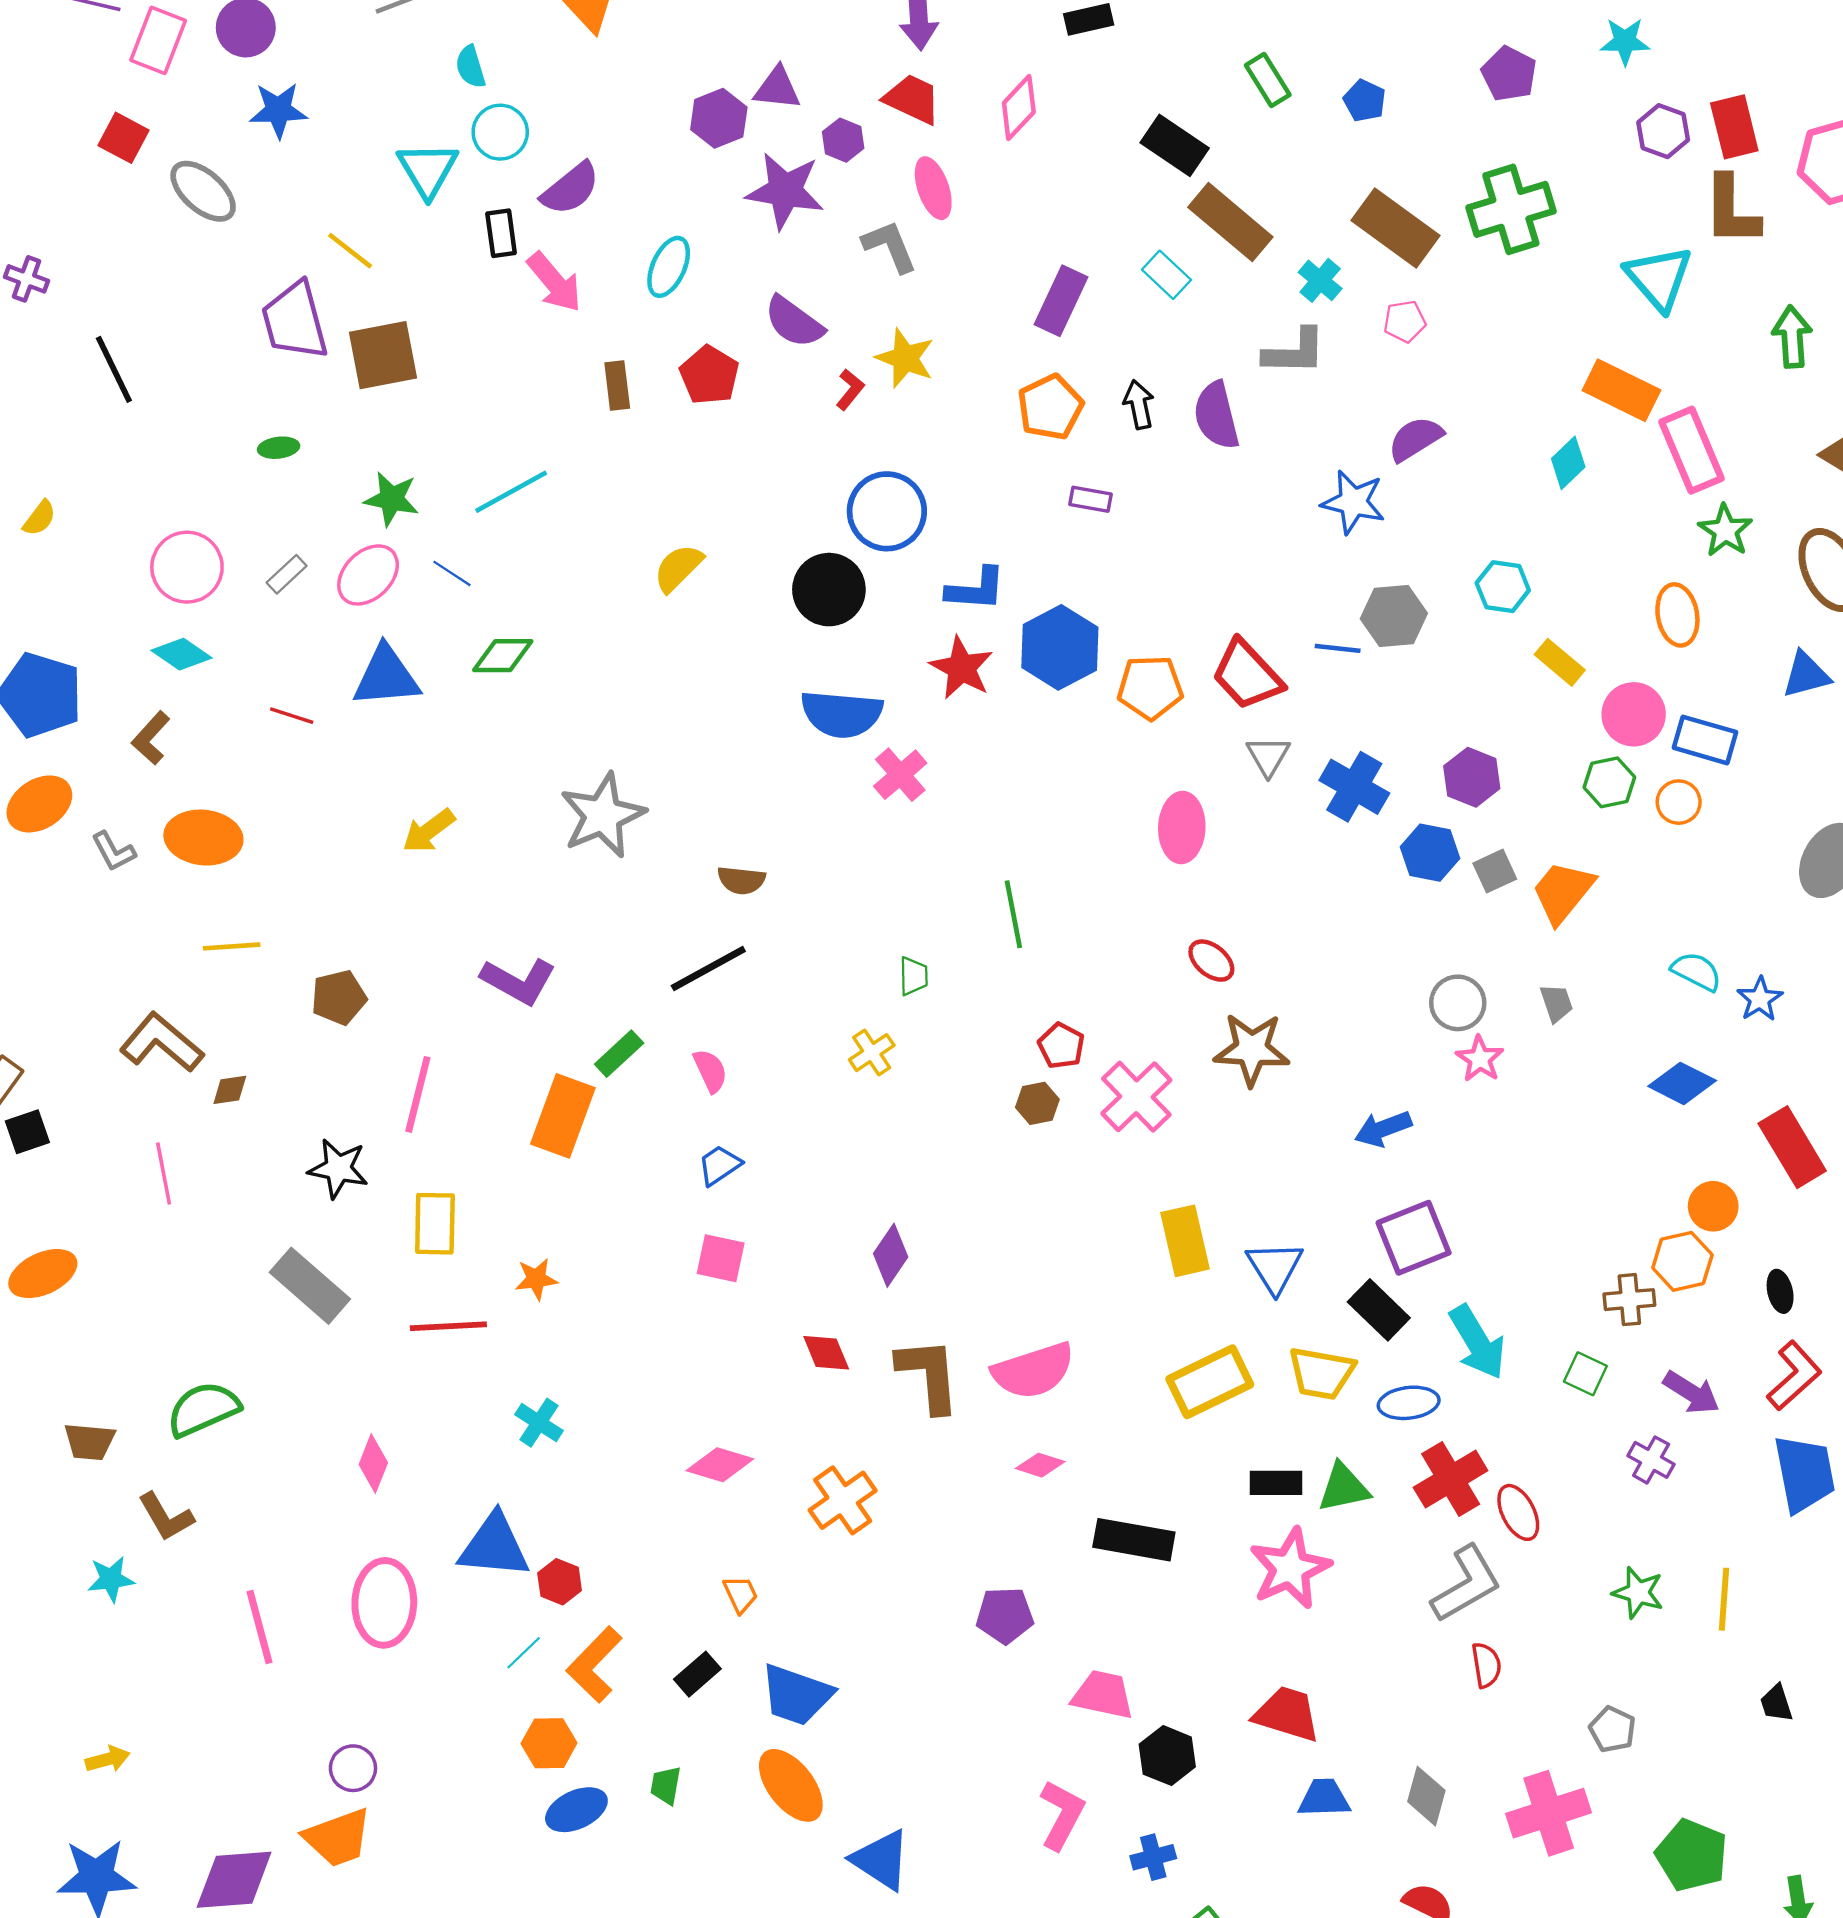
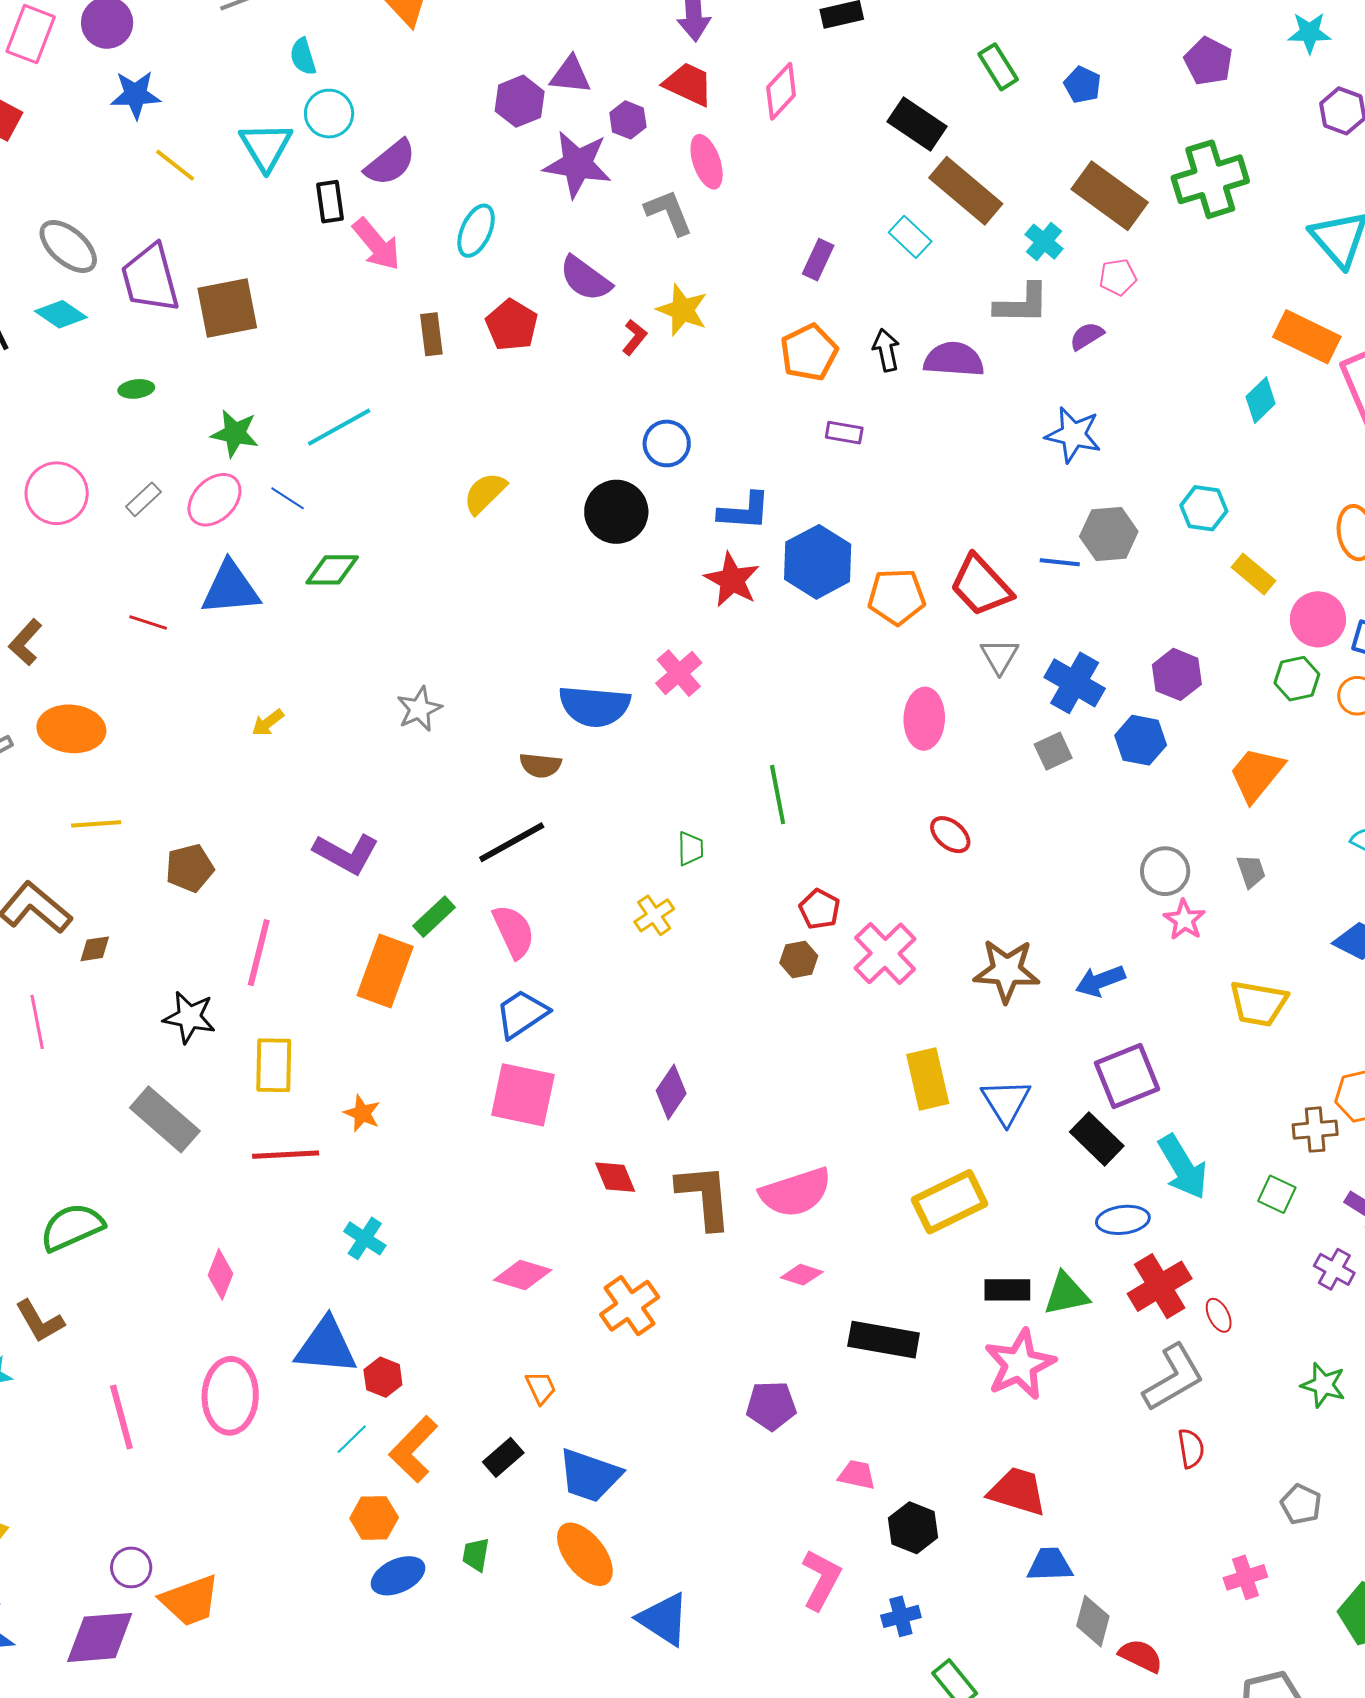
gray ellipse: (203, 191) -> (68, 246), moved
yellow line: (350, 251) -> (175, 165), moved
purple rectangle: (1061, 301) -> (818, 260), size x0.7
purple semicircle: (1216, 416) -> (954, 359), turned 108
purple semicircle: (1415, 439) -> (1087, 336), moved, size x0.7
blue circle: (887, 511) -> (667, 443), size x0.7
cyan diamond: (181, 654) -> (61, 314), moved
blue semicircle: (842, 714) -> (595, 706), moved
gray star: (603, 815) -> (419, 709), size x0.6
yellow arrow: (429, 831) -> (268, 723), size x0.7
gray square: (1495, 871) -> (1053, 751), moved
brown star: (1252, 1049) -> (1007, 971), moved
pink semicircle: (710, 1071) -> (514, 931), size x1.4
blue trapezoid: (719, 1165) -> (522, 1014), size x1.4
pink square: (721, 1258) -> (523, 1095), size x1.5
orange star: (536, 1279) -> (362, 1113), turned 30
yellow trapezoid: (1321, 1373) -> (1259, 1003), moved
red ellipse: (1518, 1512) -> (1219, 1315), size x0.7
pink trapezoid: (1103, 1695) -> (857, 1475), size x0.7
purple circle: (353, 1768) -> (131, 1567), moved
gray diamond: (1426, 1796) -> (1093, 1621), moved
pink cross: (1549, 1813) -> (1245, 1577), size x0.6

